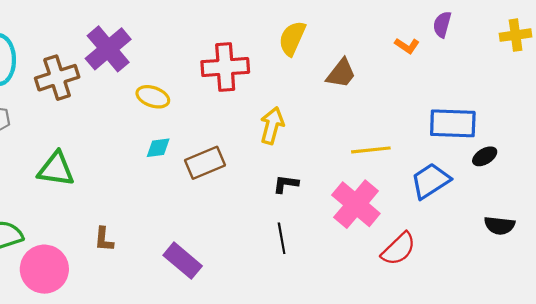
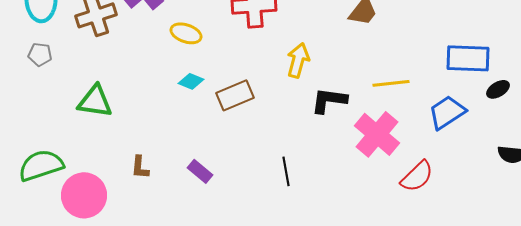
cyan diamond: (158, 148) -> (191, 81), turned 30
black L-shape: (286, 184) -> (329, 100), moved, size x1.5
black line: (282, 238) -> (286, 171), moved
purple rectangle: (183, 261) -> (200, 171), moved, size x0.7

